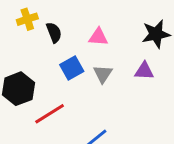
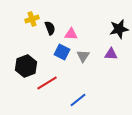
pink triangle: (98, 37) -> (71, 34), moved
blue square: (72, 68) -> (62, 52), turned -35

